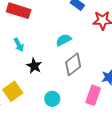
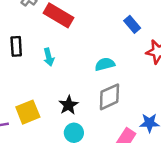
black star: (34, 66) -> (68, 105), moved

